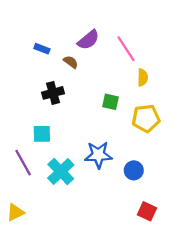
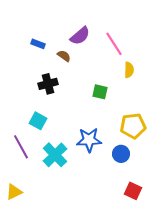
yellow pentagon: (146, 118) -> (133, 126), moved
cyan square: (42, 134) -> (38, 121), turned 30

